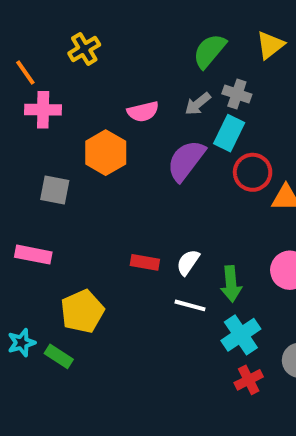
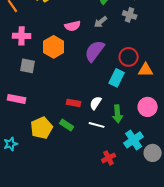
gray cross: (237, 94) -> (130, 15), moved
pink cross: (43, 110) -> (22, 36), moved
cyan rectangle: (229, 133) -> (117, 78), moved
cyan cross: (241, 335) -> (134, 140), moved
green rectangle: (59, 356) -> (67, 125), moved
red cross: (249, 380) -> (109, 158), moved

